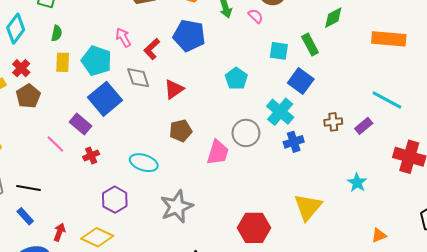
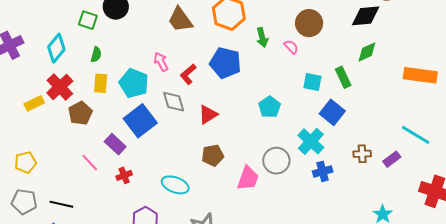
red cross: (21, 68) -> (60, 87), size x1.5
brown pentagon: (28, 96) -> (80, 113), moved

